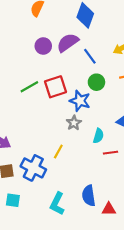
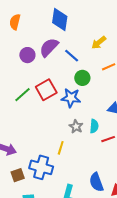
gray star: (74, 123) -> (76, 127), moved

